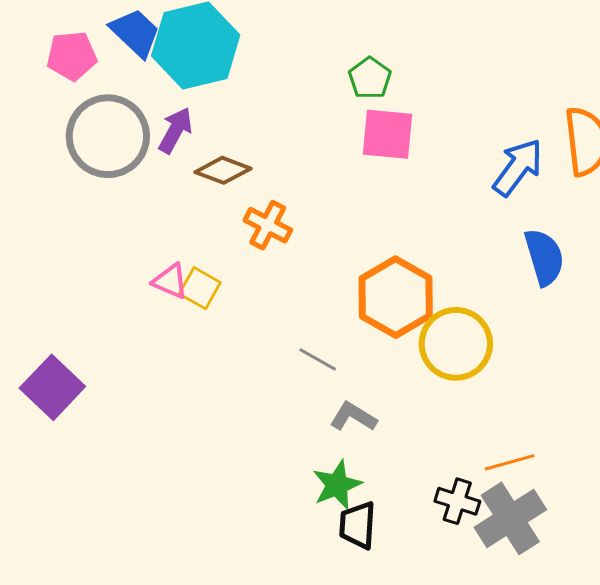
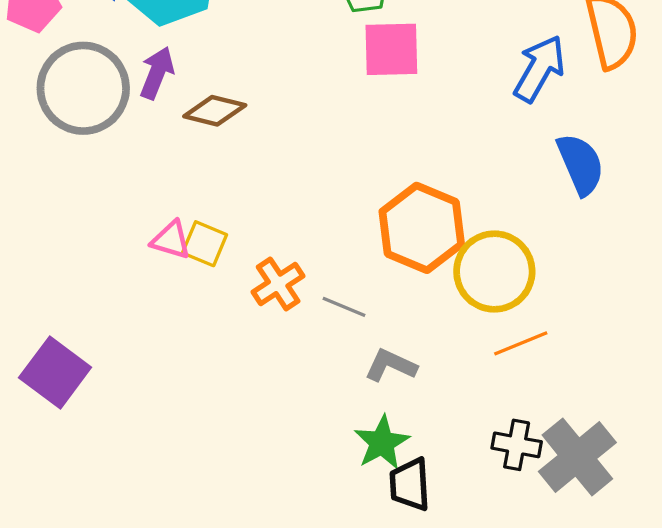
orange cross: (268, 225) -> (278, 284), moved, turned 36
orange line: (510, 462) -> (521, 343), moved

